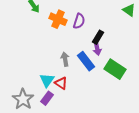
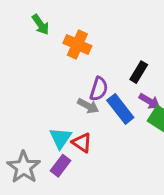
purple semicircle: (79, 21) -> (99, 89), moved
purple arrow: (97, 48) -> (149, 101), moved, turned -48
gray arrow: (65, 59) -> (88, 106), turned 128

